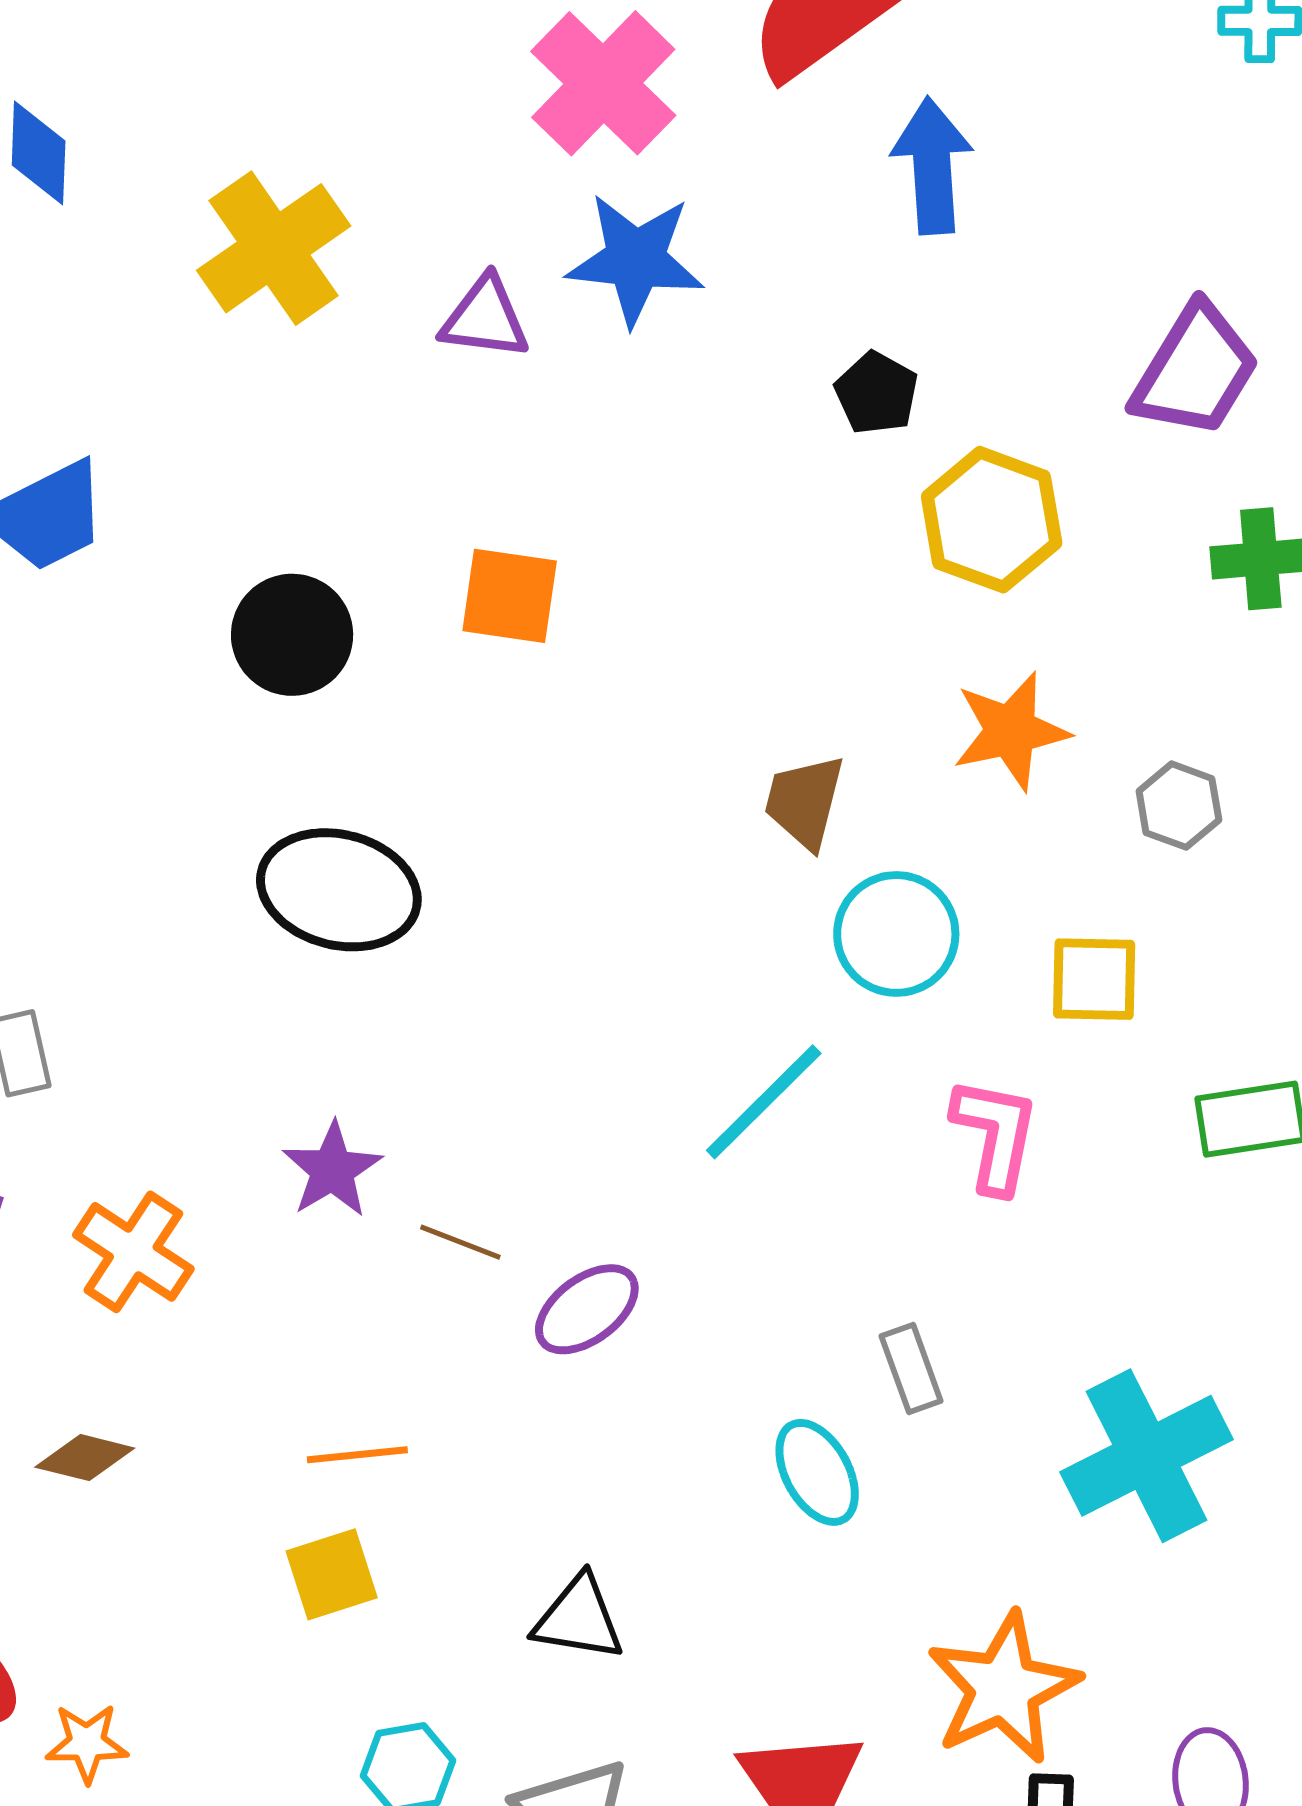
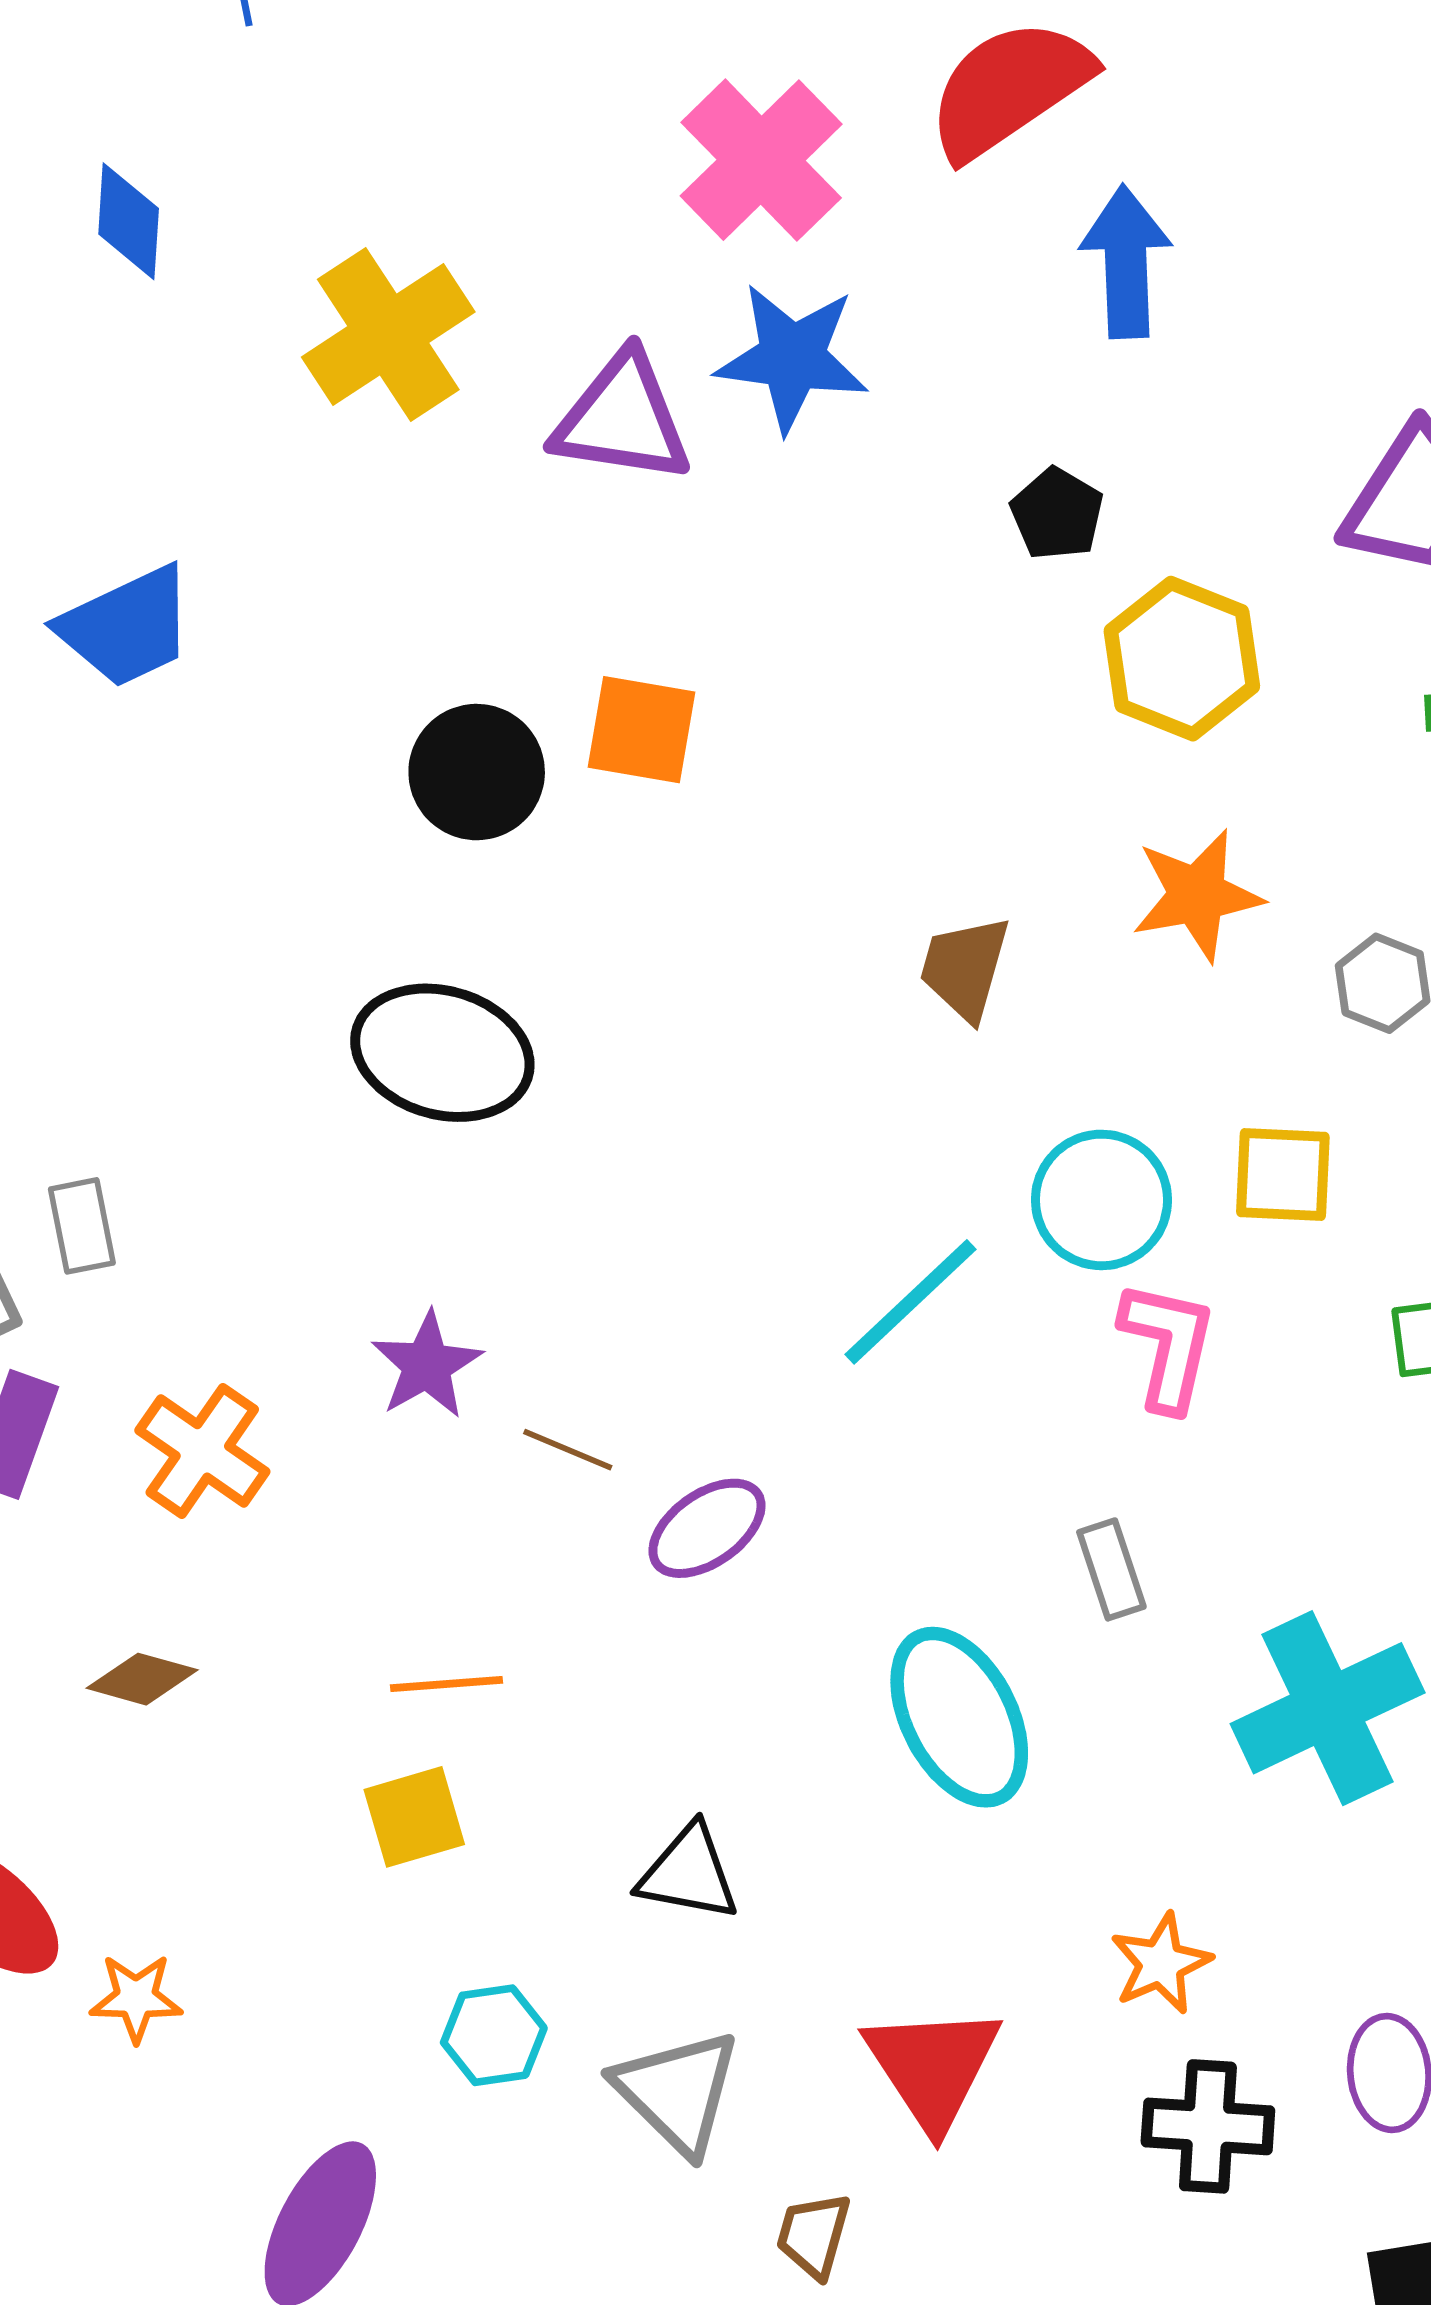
purple triangle: (485, 318) -> (622, 419), size x1.4
black circle: (292, 635) -> (477, 772), moved
cyan circle: (896, 934) -> (1101, 1200), moved
gray rectangle: (911, 1368) -> (1111, 1569), moved
cyan ellipse: (817, 1472) -> (959, 1717), size x1.5
orange star: (1003, 1688) -> (1161, 1963), size x0.6

